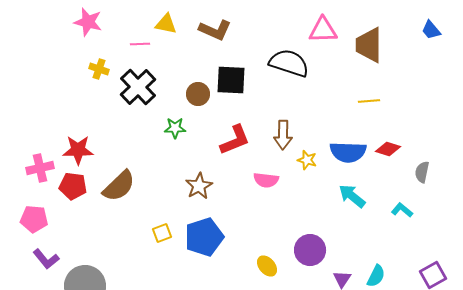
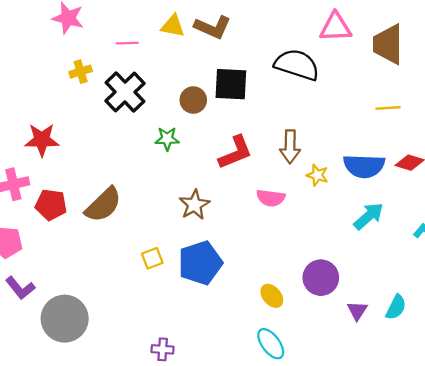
yellow triangle: (166, 24) -> (173, 26), moved
yellow cross: (99, 69) -> (81, 72), turned -36
red star: (78, 150) -> (42, 140), moved
cyan arrow: (352, 196) -> (369, 216), turned 100

